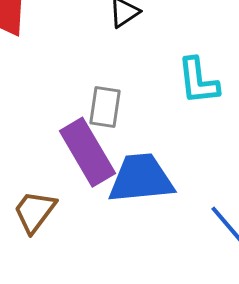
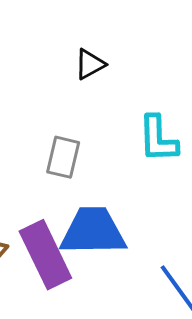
purple rectangle: (87, 152) -> (45, 255), moved

